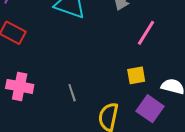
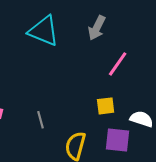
purple square: (150, 109) -> (117, 140), turned -32

